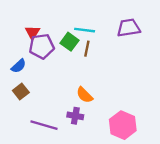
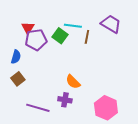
purple trapezoid: (129, 28) -> (111, 24), turned 40
brown line: (87, 49) -> (87, 37), moved
blue semicircle: (19, 66) -> (16, 57), turned -32

